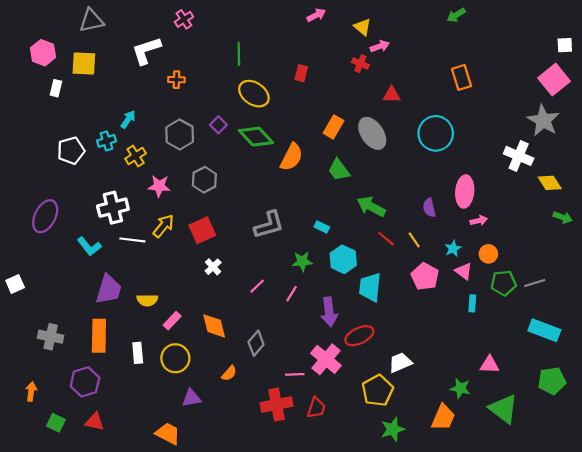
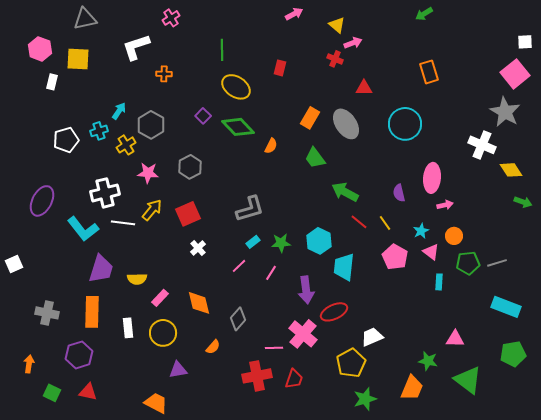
gray hexagon: (180, 134) -> (151, 125), moved
orange semicircle: (292, 157) -> (271, 146), size x0.6
cyan rectangle: (322, 227) -> (253, 242), moved, turned -64
cyan L-shape: (89, 246) -> (83, 229), size x1.4

